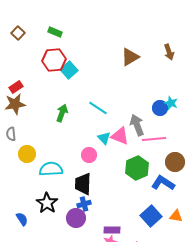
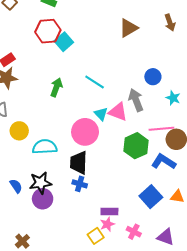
cyan star: (171, 103) -> (173, 98), moved
blue circle: (160, 108) -> (153, 77), moved
pink line: (154, 139) -> (161, 129), moved
pink circle: (89, 155) -> (85, 132), size x1.6
black star: (47, 203) -> (40, 183), turned 30
blue cross: (84, 204) -> (80, 184), turned 32
purple circle: (76, 218) -> (43, 199), moved
blue semicircle: (22, 219) -> (16, 186), moved

